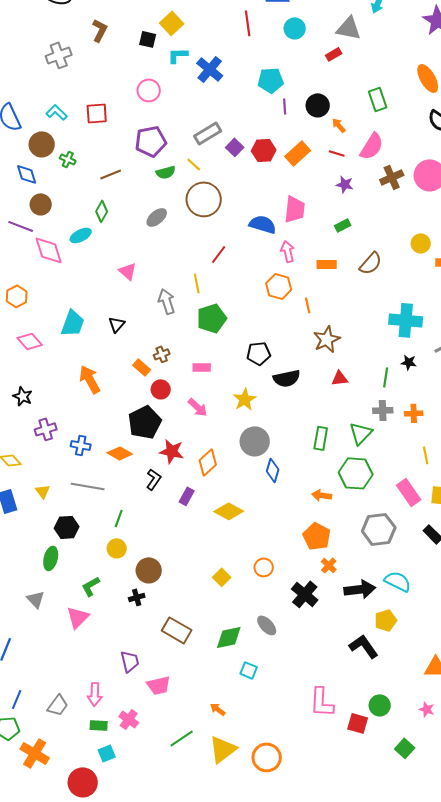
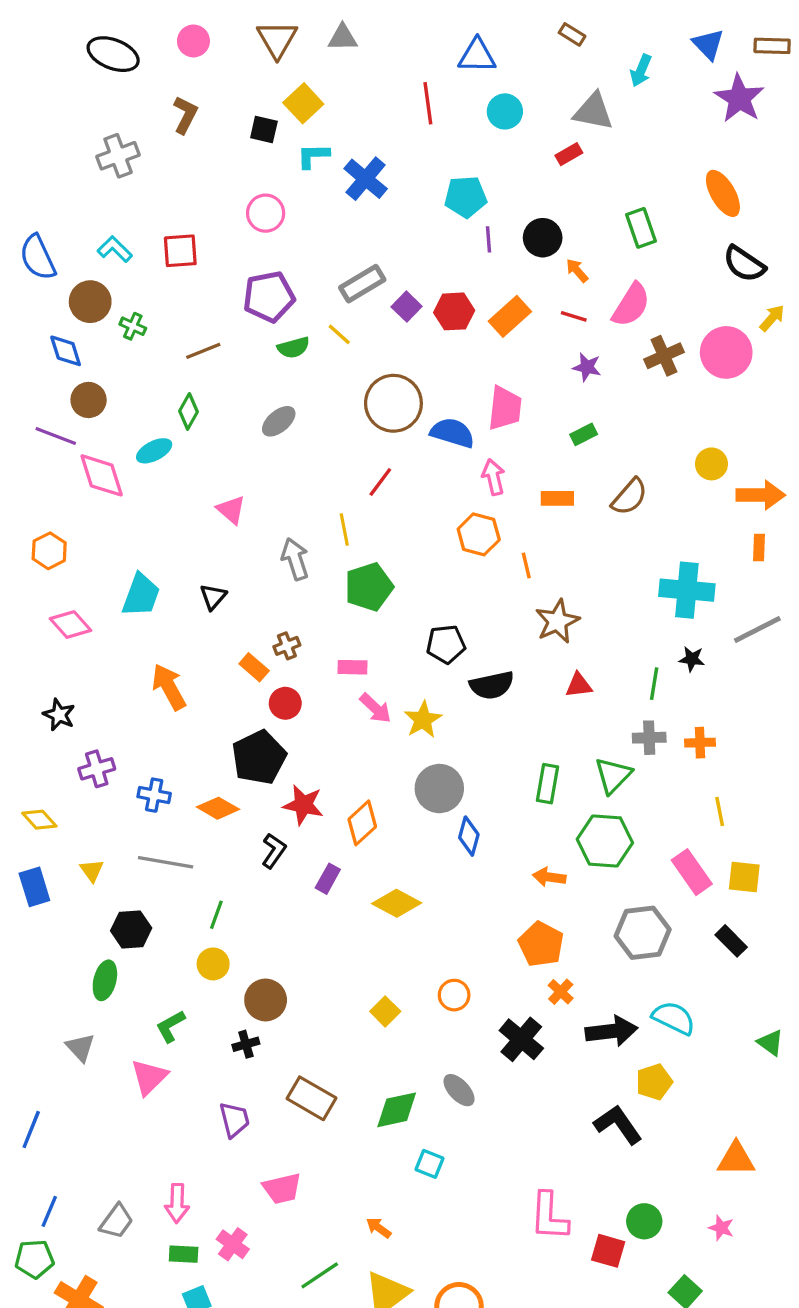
brown circle: (204, 199) -> (393, 403), moved
pink arrow: (198, 407) -> (375, 708), moved
purple trapezoid: (130, 661) -> (234, 1120), moved

